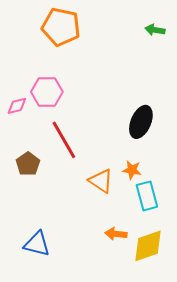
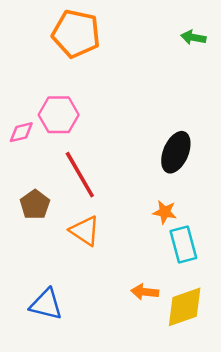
orange triangle: (101, 181) -> (85, 231), moved

